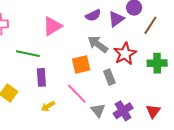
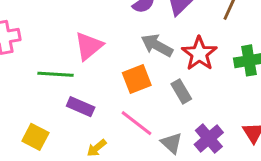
pink triangle: (52, 26) -> (89, 46), moved
purple rectangle: (41, 77) -> (81, 107), turned -54

